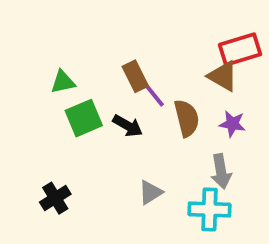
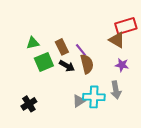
brown rectangle: (135, 76) -> (62, 47), moved
brown semicircle: (187, 118) -> (87, 64), moved
cyan cross: (210, 210) -> (94, 97), moved

